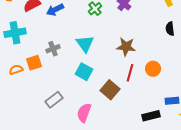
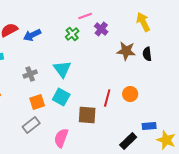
brown star: (126, 47) -> (126, 51), moved
orange square: (34, 63) -> (37, 102), moved
brown square: (110, 90) -> (87, 115), turned -36
black rectangle: (151, 116) -> (128, 141), turned -30

